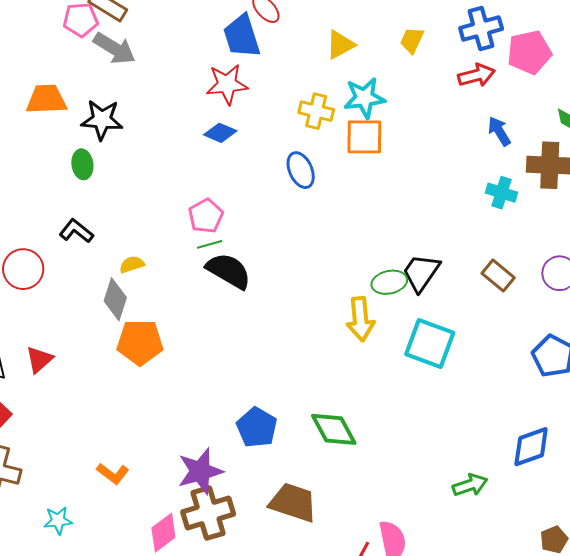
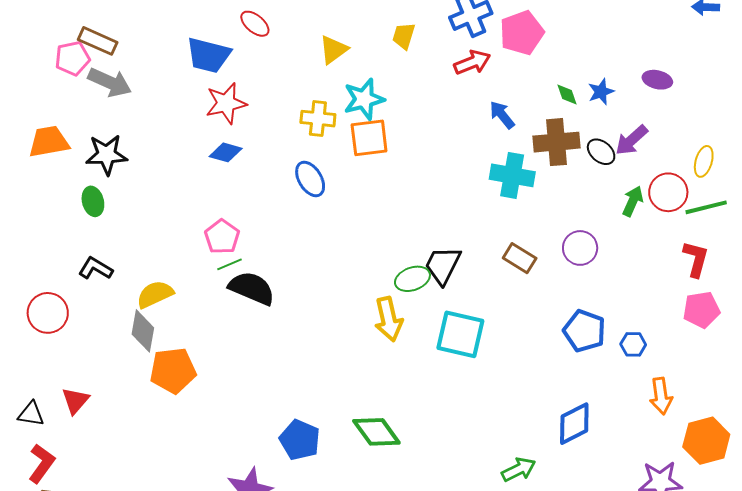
blue trapezoid: (242, 36) -> (208, 55), moved, turned -51
cyan cross: (501, 193) -> (512, 175), size x1.4
yellow semicircle: (132, 264) -> (155, 294), size x1.5

